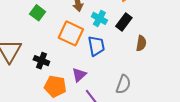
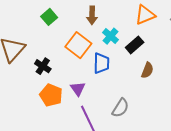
purple triangle: (79, 75) -> (78, 89), turned -35

